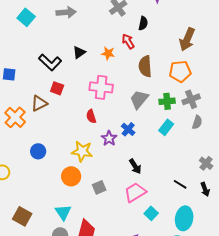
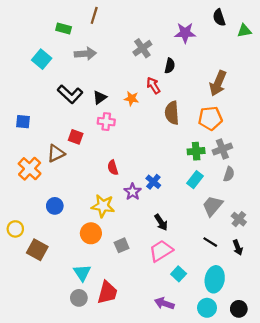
black L-shape: (50, 62) -> (70, 94), moved
pink cross: (101, 87) -> (106, 122), moved, size x0.7
gray trapezoid: (139, 99) -> (212, 206), moved
brown square: (22, 216) -> (37, 250), moved

